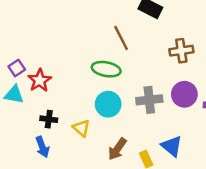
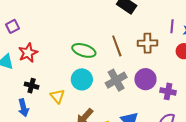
brown line: (121, 38) -> (117, 46), moved
purple square: (17, 68) -> (12, 26), moved
gray cross: (149, 100) -> (116, 80), turned -30

